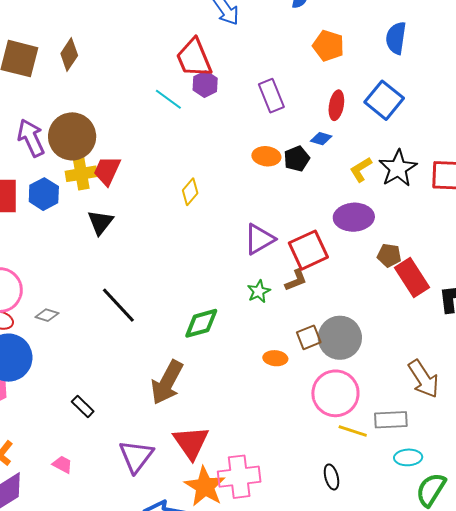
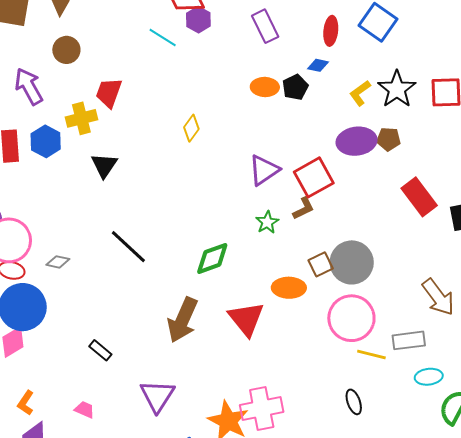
brown circle: (72, 136) -> (66, 50), moved, size x0.6
red trapezoid: (107, 171) -> (109, 93), moved
brown pentagon: (389, 255) -> (389, 139), moved
orange ellipse: (275, 358) -> (289, 288), size x1.4
red triangle: (191, 443) -> (246, 319), moved

